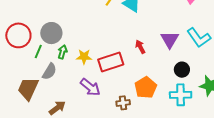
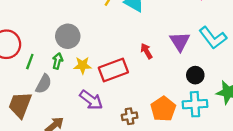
gray circle: (51, 33) -> (68, 36), moved
orange pentagon: (146, 87) -> (163, 109), moved

